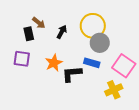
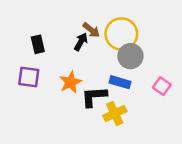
brown arrow: (39, 23) -> (91, 30), moved
pink square: (124, 66) -> (162, 86), size x0.6
yellow cross: (114, 90) -> (115, 114), moved

